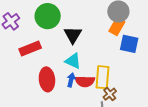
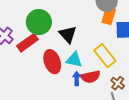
red rectangle: (30, 48) -> (28, 43), moved
yellow rectangle: (102, 77) -> (105, 56), moved, turned -30
red ellipse: (47, 79) -> (52, 62), moved

